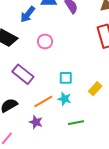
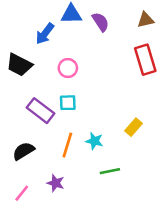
cyan square: (66, 78) -> (68, 103), moved
orange line: (43, 101) -> (67, 145), turned -42
purple star: (36, 122) -> (56, 183), moved

